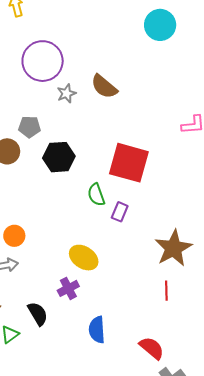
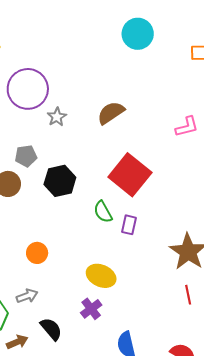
brown semicircle: (104, 87) -> (111, 113), moved, turned 116
red square: (129, 163) -> (130, 175), turned 33
orange circle: (14, 236) -> (37, 253), moved
black semicircle: (38, 314) -> (51, 329), moved

